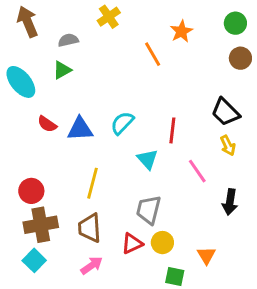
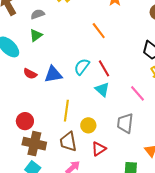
orange line: (153, 54) -> (99, 31), moved
red line: (172, 130) -> (104, 68), moved, turned -30
gray trapezoid: (149, 210) -> (125, 123), moved
brown cross: (41, 225) -> (34, 144), turned 30
yellow circle: (162, 243) -> (88, 125), moved

